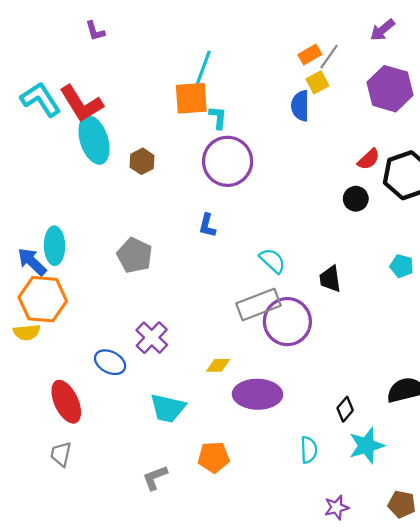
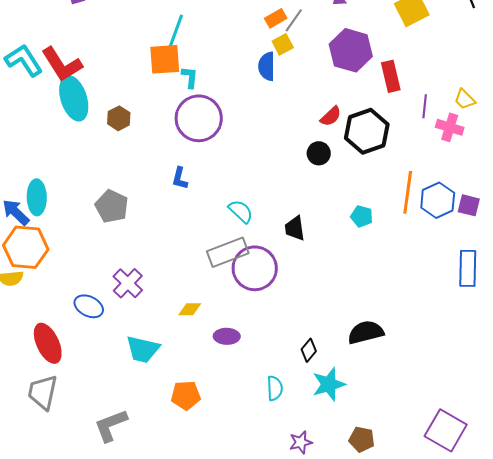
purple ellipse: (257, 394) -> (227, 336), size x0.6
gray trapezoid: (61, 454) -> (43, 392), size x1.5
gray L-shape: (155, 478) -> (111, 425), moved, size x1.4

